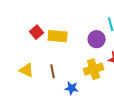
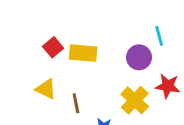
yellow cross: (94, 69) -> (135, 100), turned -30
yellow triangle: (27, 70) -> (46, 89), moved

